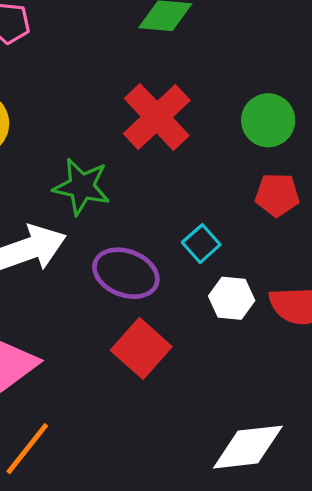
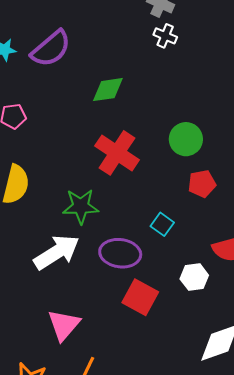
white hexagon: (232, 298) -> (194, 277), moved

